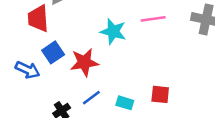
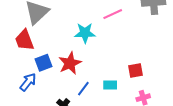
blue square: (53, 52) -> (44, 63), turned 30
blue arrow: (28, 70) -> (28, 82), turned -60

